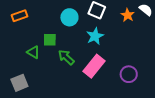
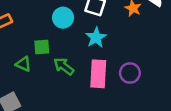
pink rectangle: (94, 66) -> (98, 74), turned -30
purple circle: (129, 74) -> (130, 73), moved

